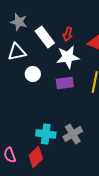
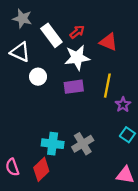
red arrow: (68, 34) -> (77, 32), turned -144
white triangle: (17, 52) -> (20, 52), turned 36

